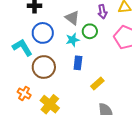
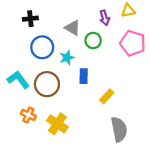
cyan star: (73, 40) -> (67, 58), moved
cyan L-shape: (22, 47) -> (18, 80), moved

